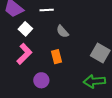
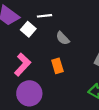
white square: (25, 29) -> (28, 29), moved
purple circle: (41, 80) -> (29, 93), moved, size x1.5

